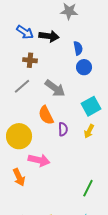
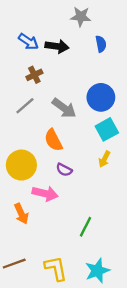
blue semicircle: (78, 48) -> (101, 44), moved
brown cross: (30, 60) -> (34, 75), turned -32
blue circle: (84, 67) -> (101, 97), moved, size x1.5
purple semicircle: (63, 129) -> (64, 170), moved, turned 120
green line: (88, 188) -> (85, 227), moved

